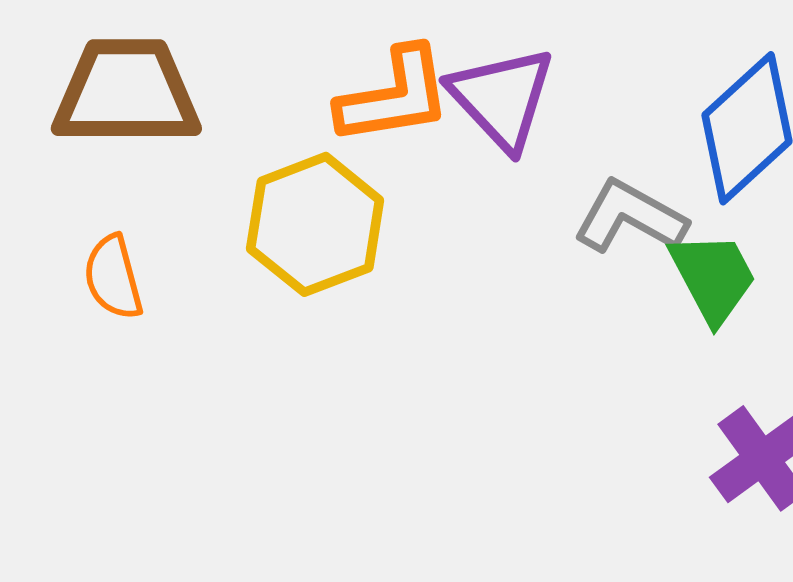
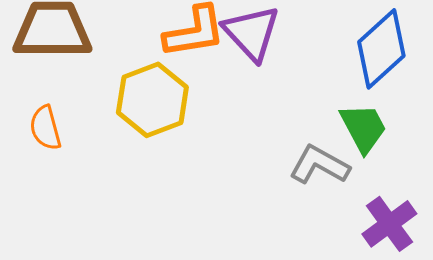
gray L-shape: (630, 217) -> (319, 165), moved

